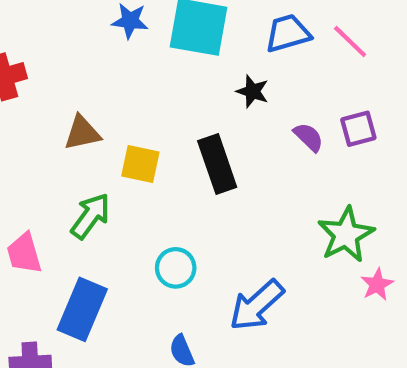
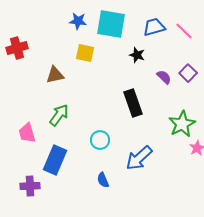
purple square: (358, 129) -> (188, 73), turned -30
yellow square: (140, 164) -> (85, 53), moved
black rectangle: (217, 164) -> (133, 103), moved

